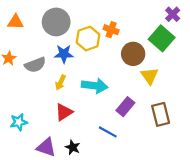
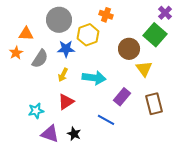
orange triangle: (15, 22) -> (26, 34), moved
orange cross: (111, 30) -> (106, 15), moved
gray semicircle: (35, 65) -> (40, 59), turned -36
cyan star: (19, 122) -> (36, 111), moved

